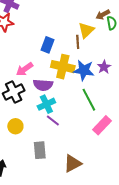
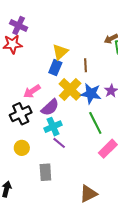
yellow triangle: (86, 30) -> (60, 52), moved
yellow cross: (63, 67) -> (70, 89), turned 30
purple semicircle: (43, 85) -> (50, 107), turned -48
brown triangle: (72, 163) -> (88, 194), moved

